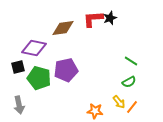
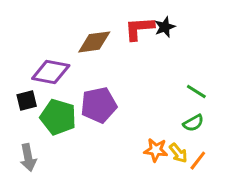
orange star: (95, 111) -> (156, 150), moved

